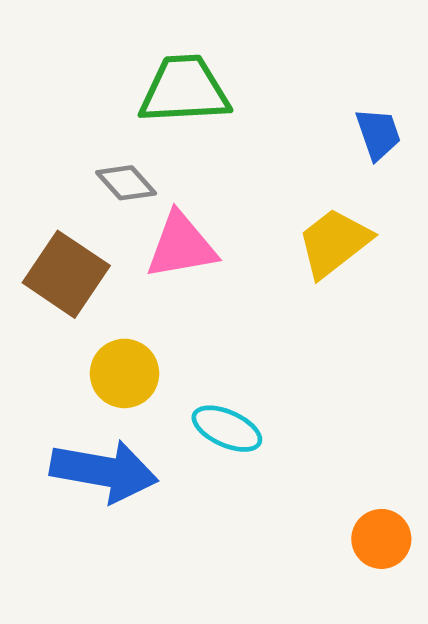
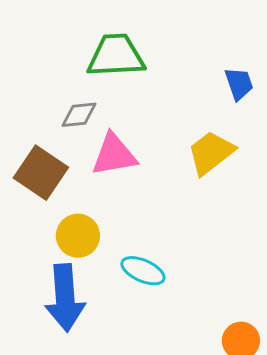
gray diamond: (126, 183) -> (79, 115), turned -54
blue arrow: (104, 471) -> (65, 298), turned 76

